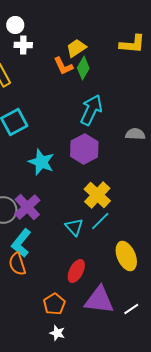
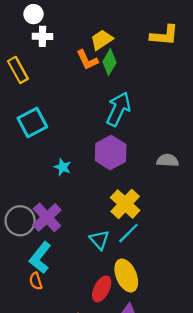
gray semicircle: (135, 134) -> (168, 160), moved
cyan star: (41, 162) -> (63, 167), size x0.6
yellow ellipse: (126, 256) -> (126, 275), moved
orange semicircle: (17, 264) -> (36, 281), size x0.7

